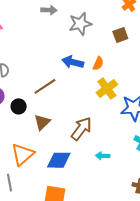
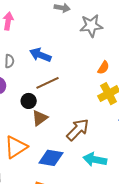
blue arrow: (73, 62) -> (40, 55), moved
black circle: (19, 106) -> (29, 101), moved
cyan arrow: (103, 156) -> (95, 160), size x1.6

